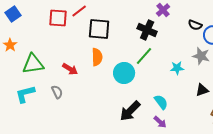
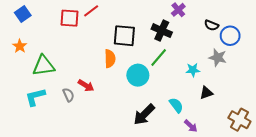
black square: (99, 29) -> (124, 36), moved
red arrow: (70, 69) -> (86, 85), moved
black triangle: (202, 90) -> (206, 93), moved
purple arrow: (160, 122) -> (191, 126), moved

